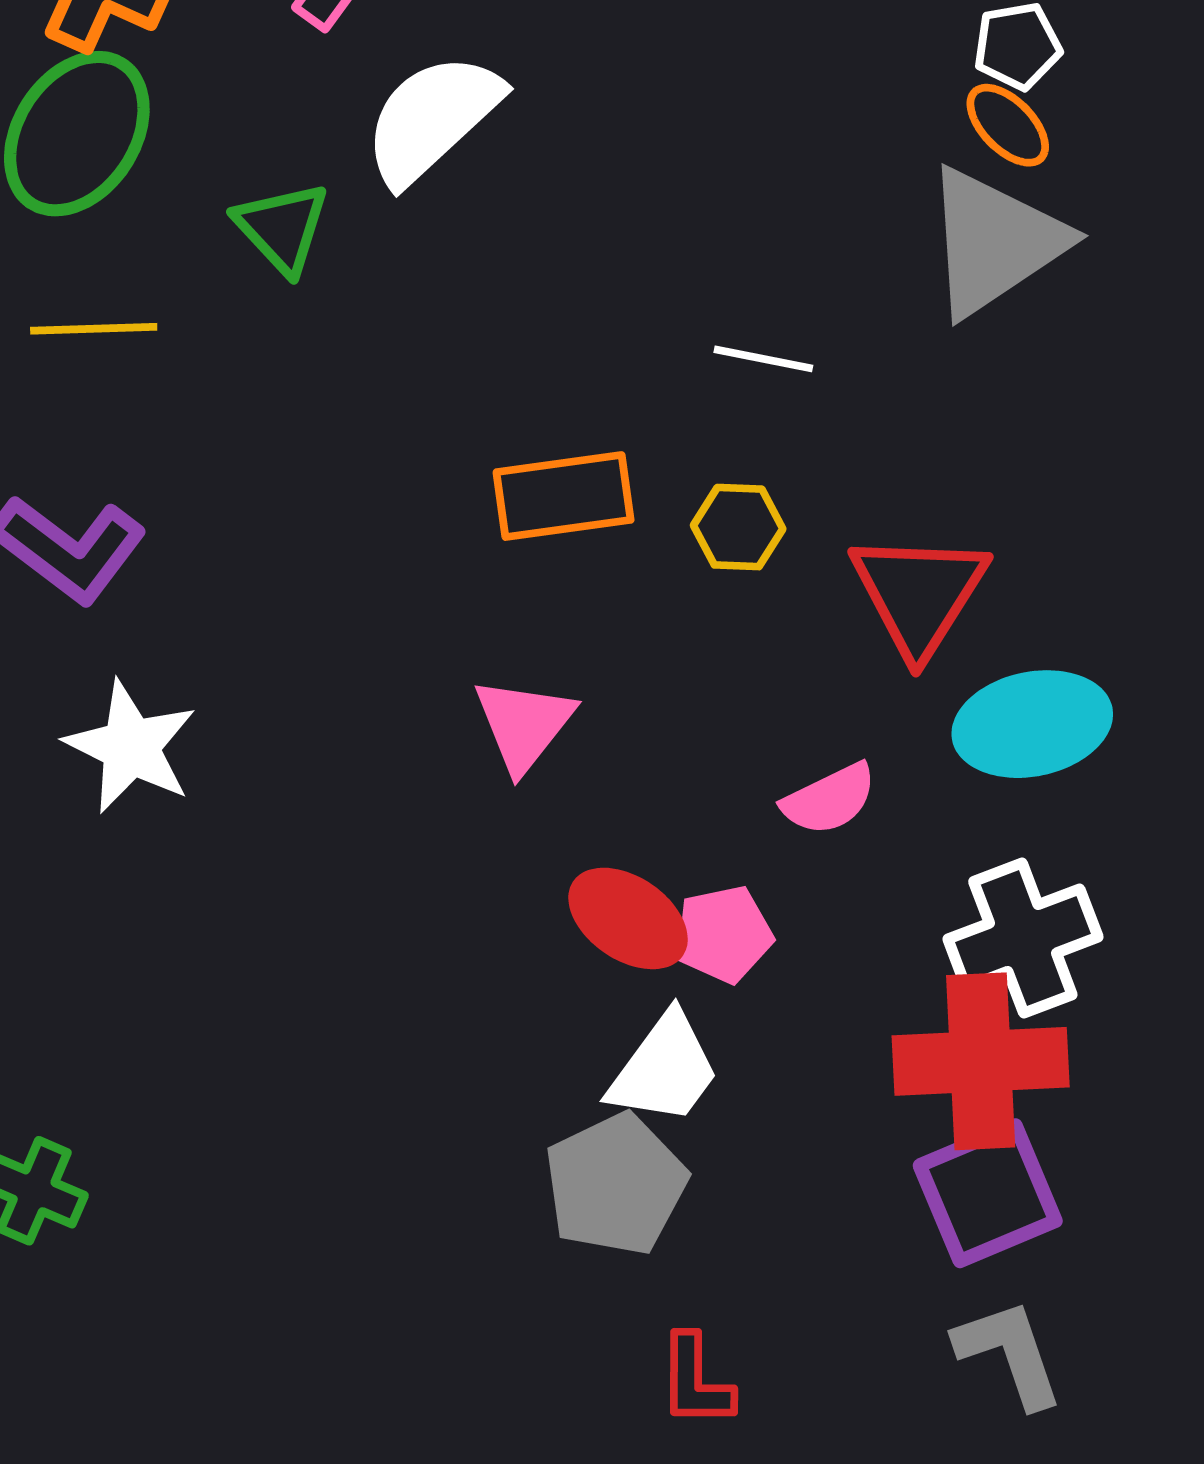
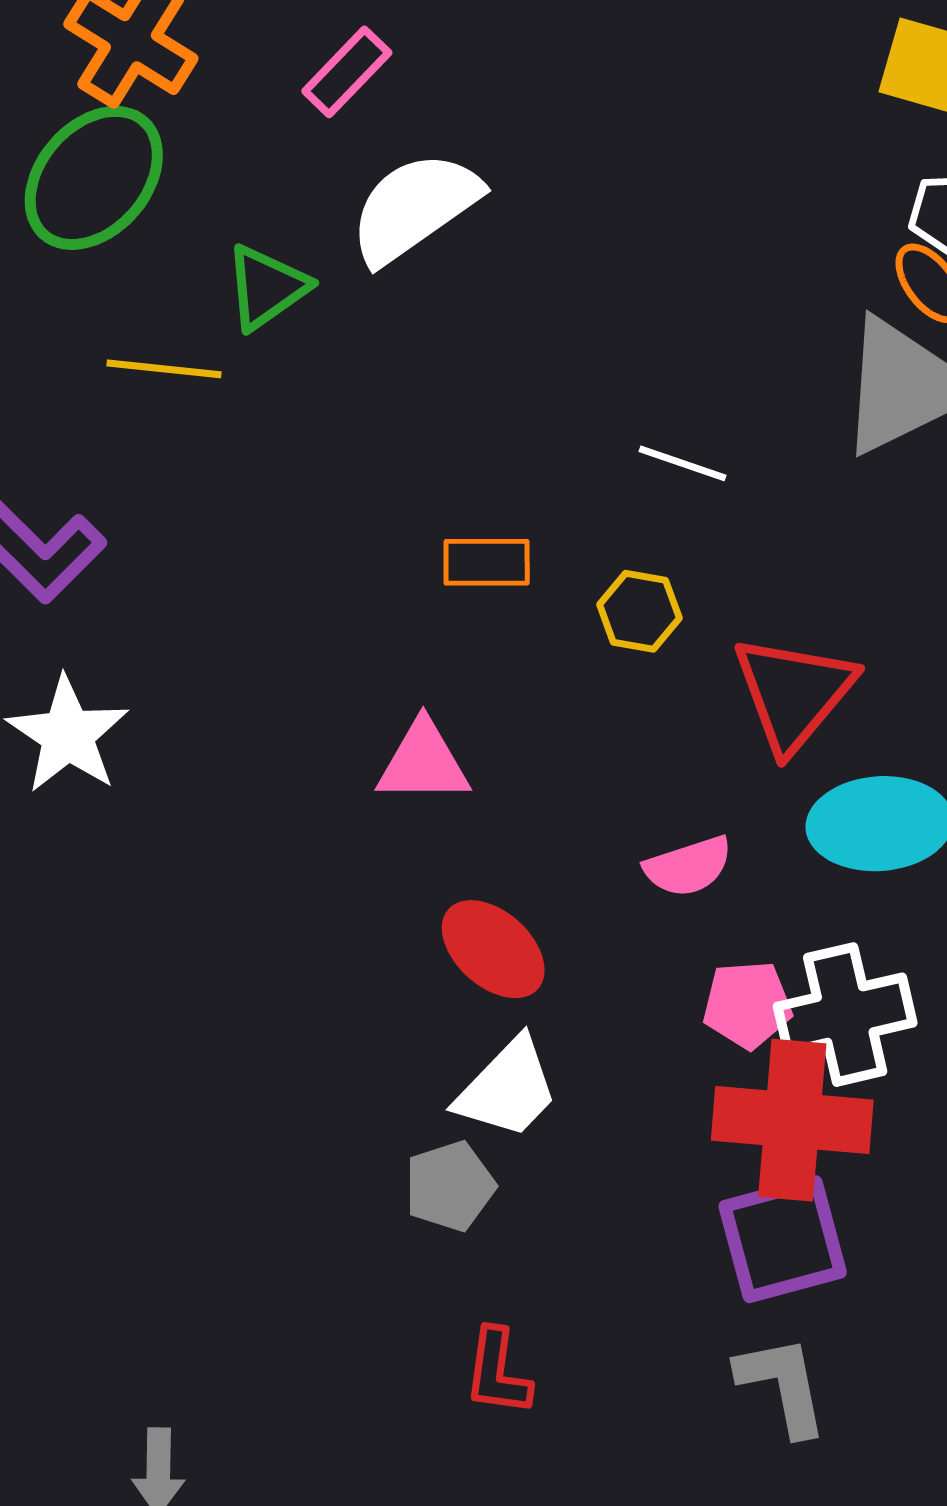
green triangle: (282, 228) -> (267, 287), turned 30
yellow line: (94, 329) -> (164, 369), moved
orange rectangle: (564, 496) -> (487, 562), size x0.7
pink triangle: (524, 724) -> (423, 762), turned 44
pink pentagon: (724, 934) -> (747, 1005), moved
gray pentagon: (616, 1184) -> (450, 1186), size x0.7

